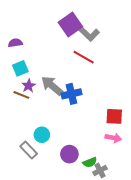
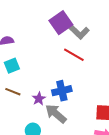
purple star: (29, 86) -> (39, 99), moved
gray arrow: (52, 86) -> (56, 114), moved

